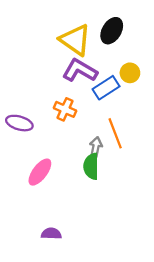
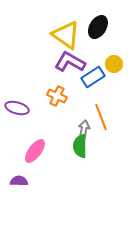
purple semicircle: (51, 234) -> (19, 181), moved

